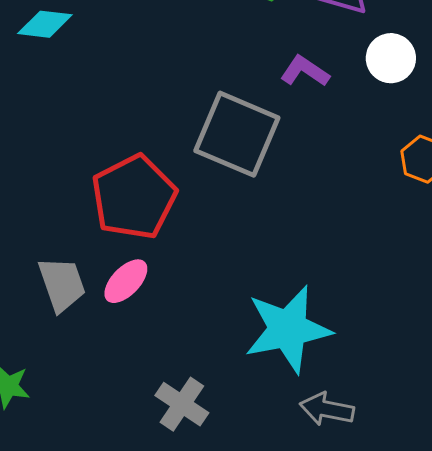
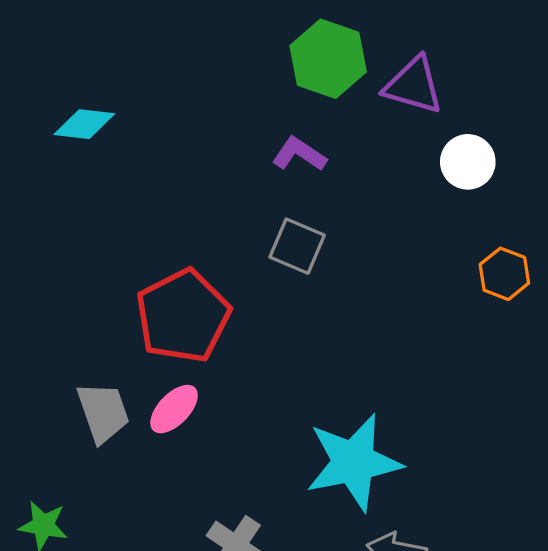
purple L-shape: (305, 71) -> (299, 154), moved
gray square: (237, 134) -> (297, 246), size x0.6

